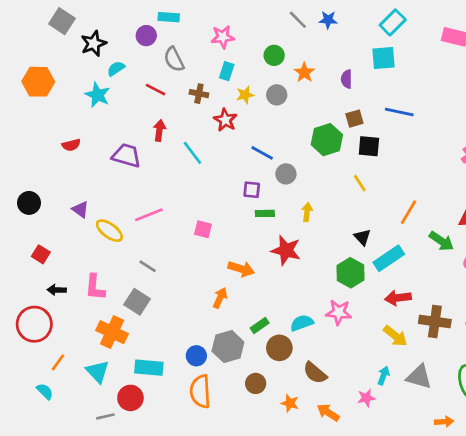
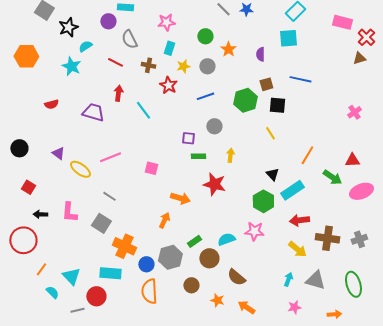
blue line: (262, 153) -> (205, 96), moved, turned -48
orange cross: (112, 332) -> (124, 246), moved
cyan semicircle: (45, 391) -> (52, 292), moved
pink star: (366, 398) -> (294, 307), moved

